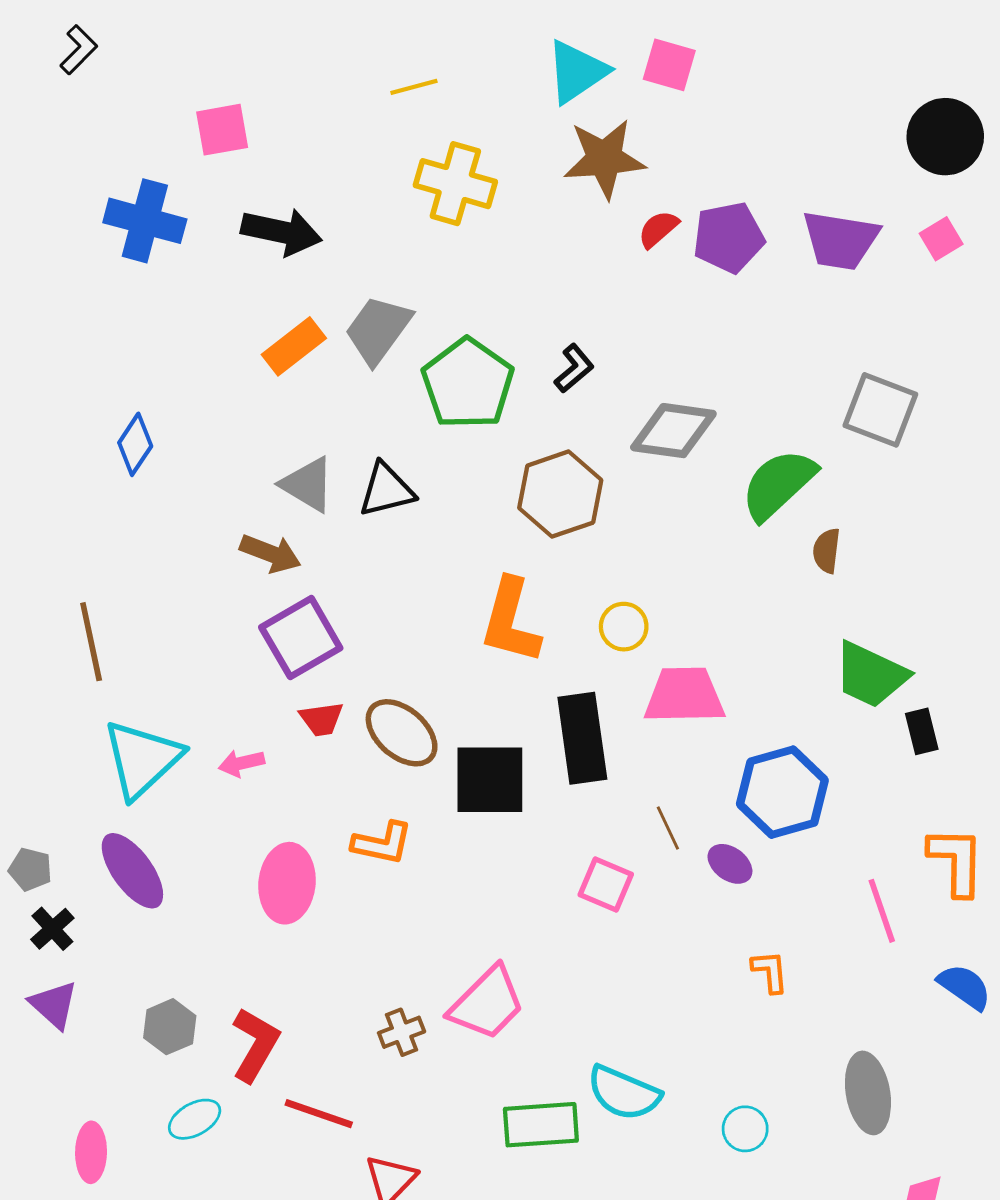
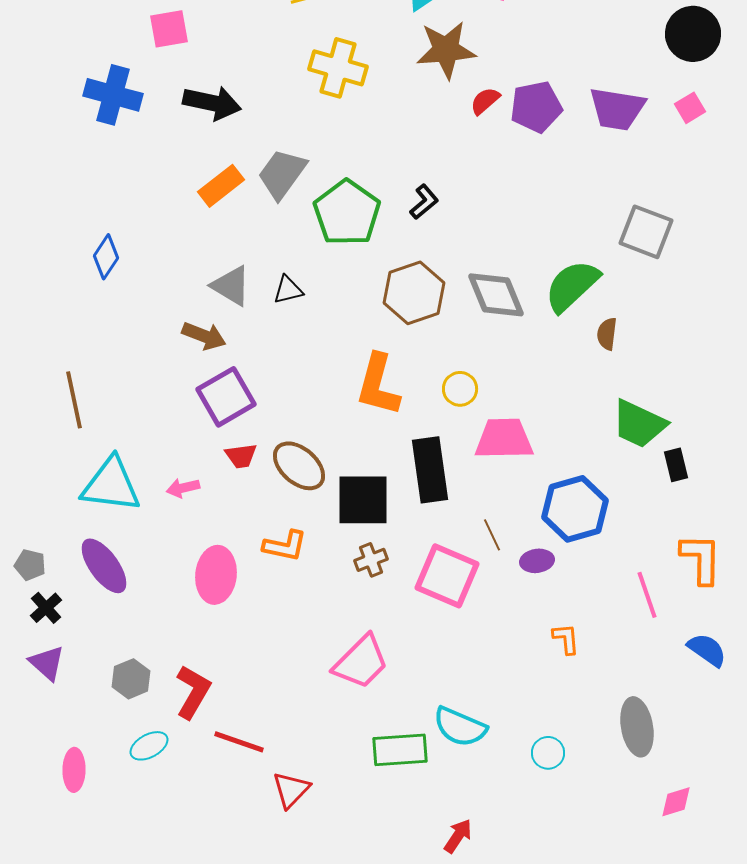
gray diamond: (673, 431) -> (496, 295), moved, turned 60
black triangle: (386, 490) -> (288, 290), size x0.7
cyan triangle: (142, 759) -> (111, 485), turned 50
purple ellipse: (730, 864) -> (537, 561), turned -44
pink square: (606, 885) -> (447, 576), size x1.6
brown cross: (402, 1032) -> (371, 560), moved

